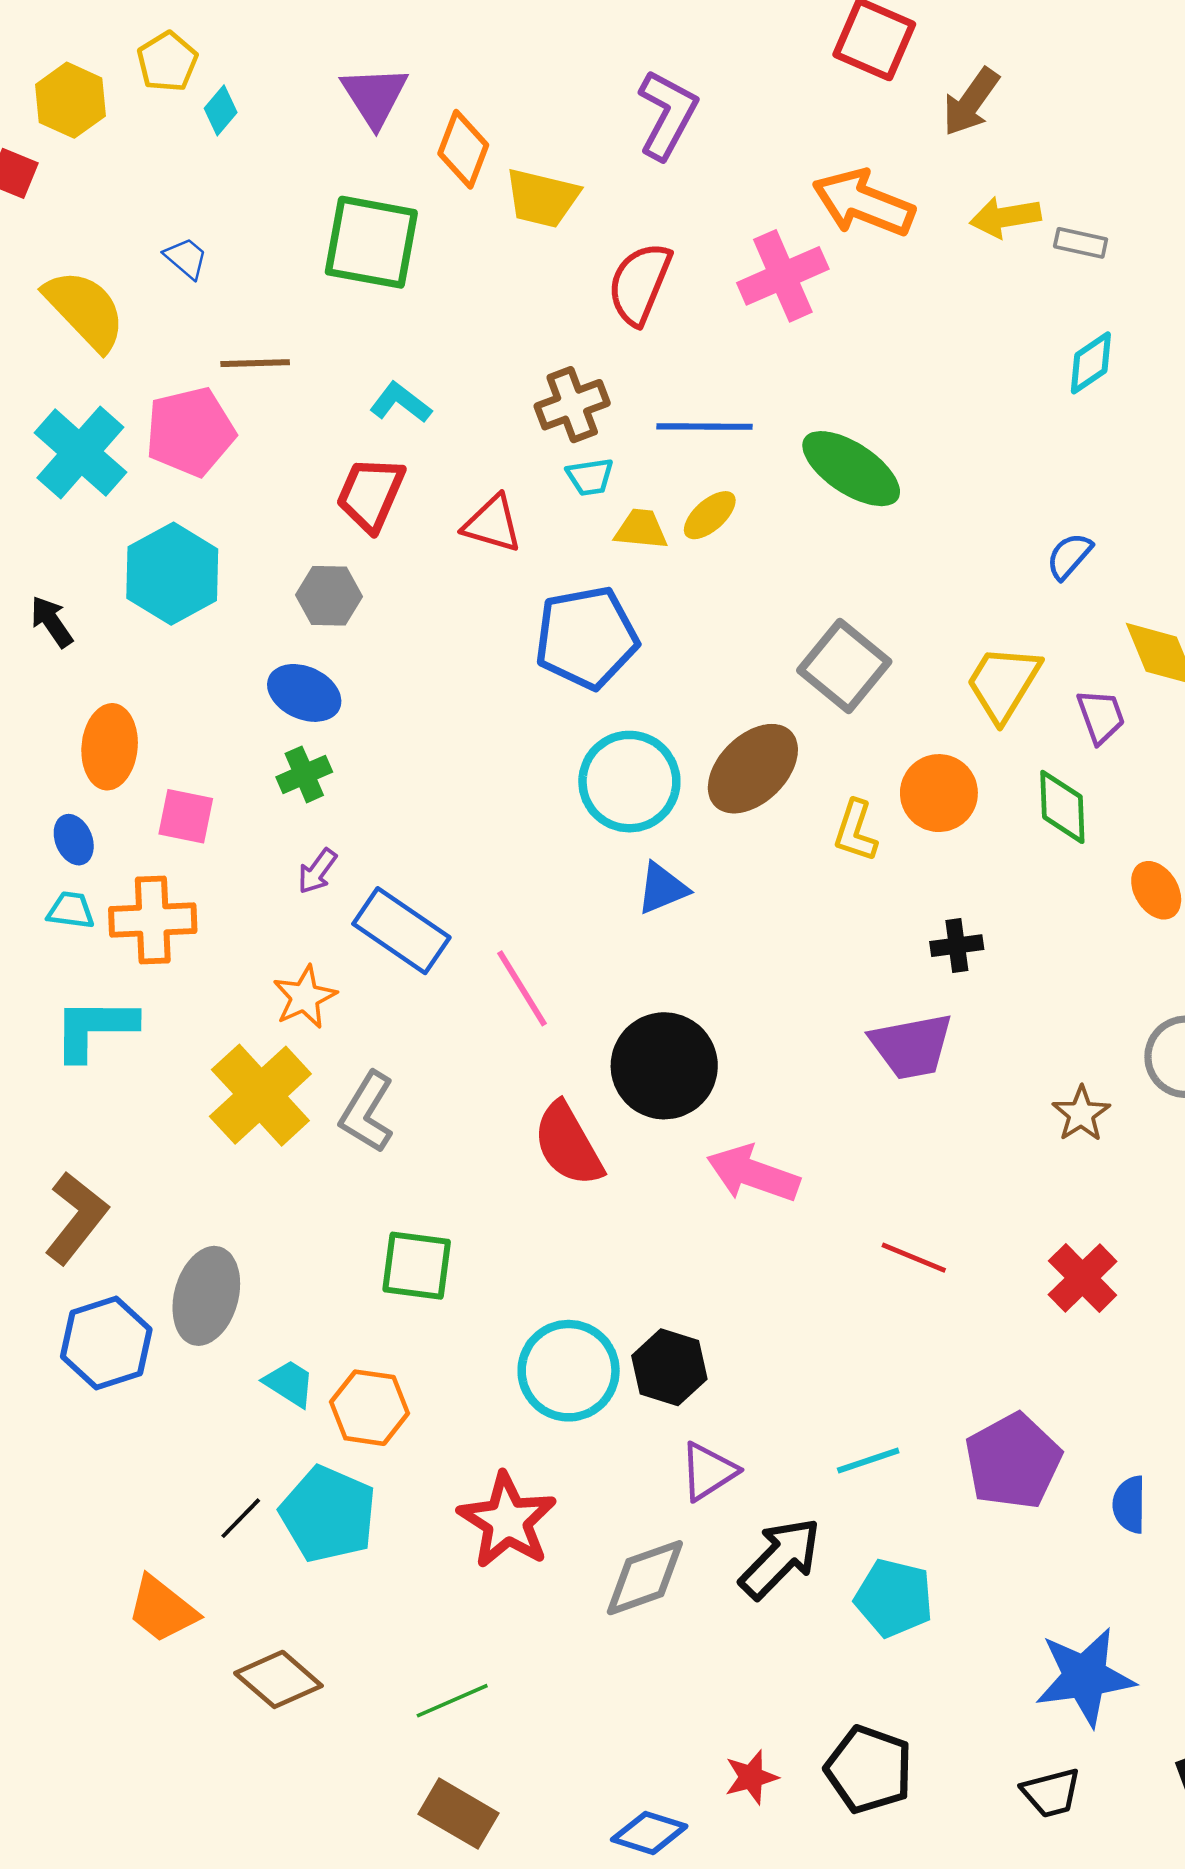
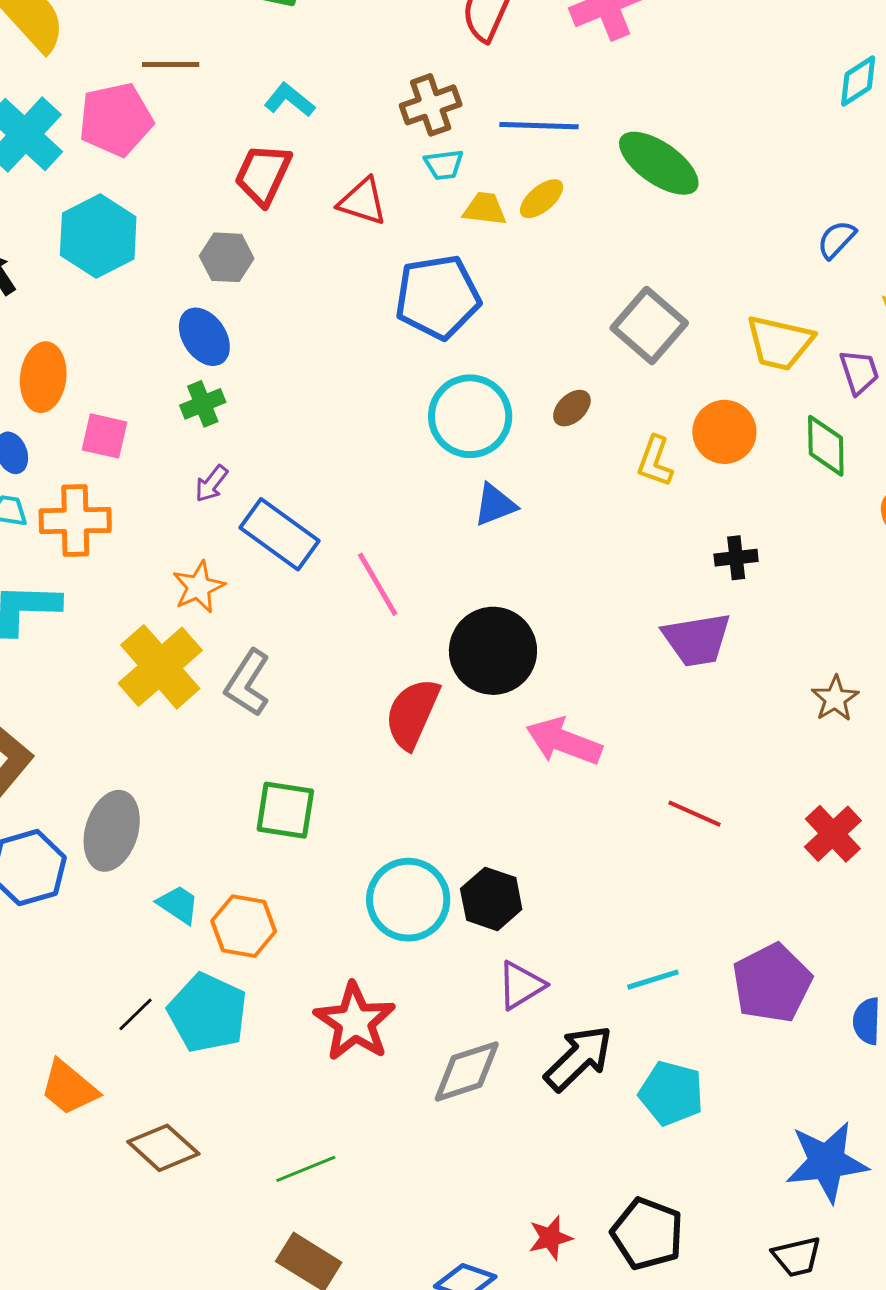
yellow trapezoid: (1003, 683) -> (780, 343), turned -110
blue ellipse: (304, 693) -> (204, 337), turned 30
brown ellipse: (753, 769) -> (572, 408), size x0.5
red semicircle: (568, 1144) -> (412, 714), turned 52

